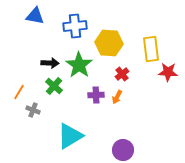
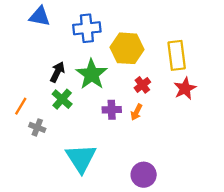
black arrow: (50, 63) -> (57, 72), turned -66
red star: (168, 72) -> (185, 88), moved, turned -30
cyan triangle: (70, 136) -> (81, 158), turned -32

